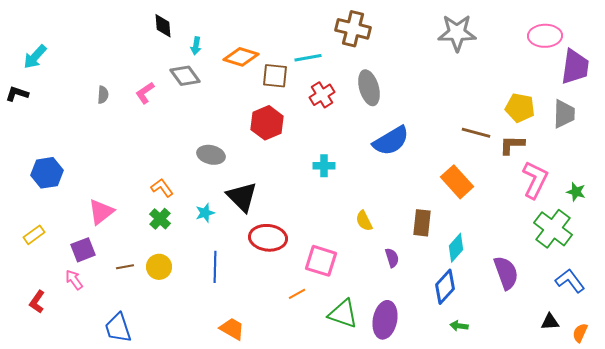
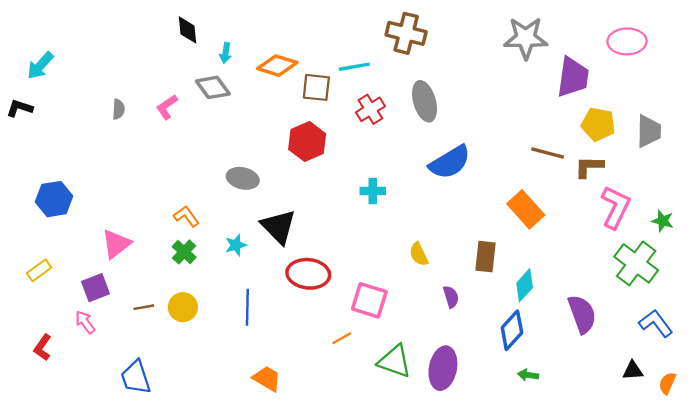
purple trapezoid: (575, 67) -> (573, 77), moved

